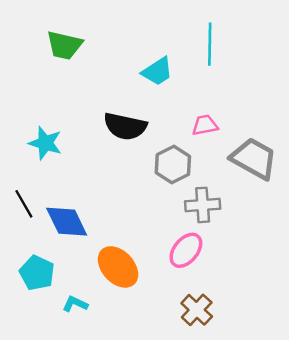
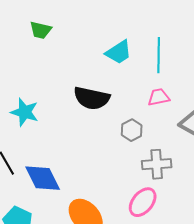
cyan line: (210, 44) -> (159, 55), moved
green trapezoid: (64, 45) -> (41, 30), size x0.7
gray hexagon: (173, 164) -> (132, 130), size x0.7

